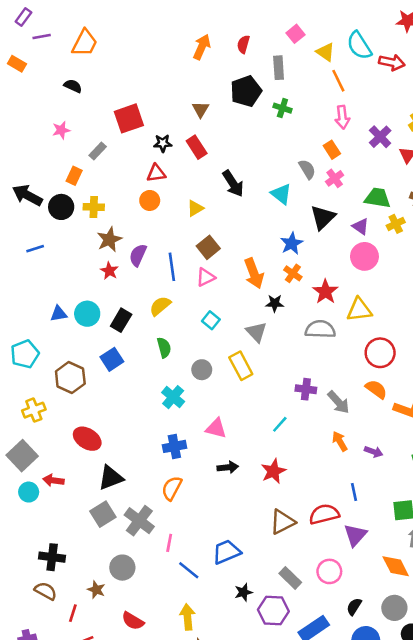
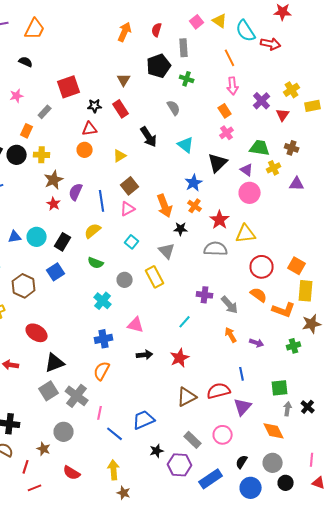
yellow triangle: (325, 52) -> (220, 21), moved
gray semicircle: (307, 169) -> (174, 108), moved
green semicircle: (164, 348) -> (96, 263), turned 126

